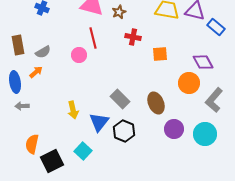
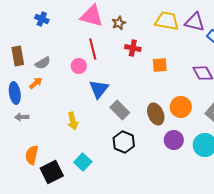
orange circle: (189, 83) -> (181, 107), moved
blue triangle: (99, 122) -> (99, 89), moved

